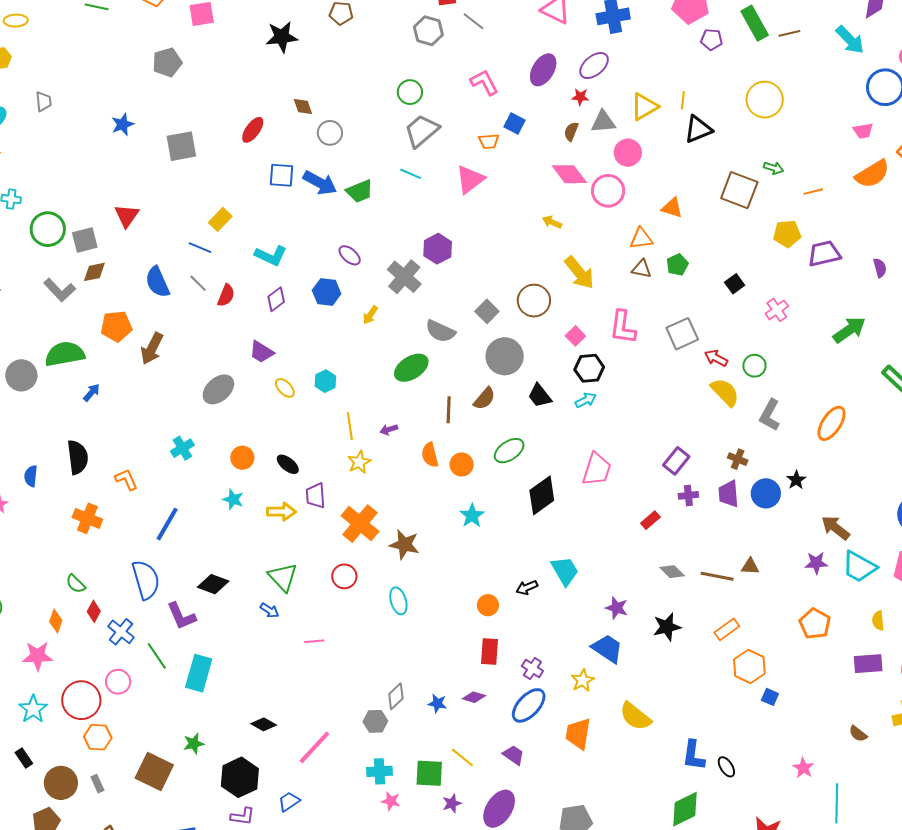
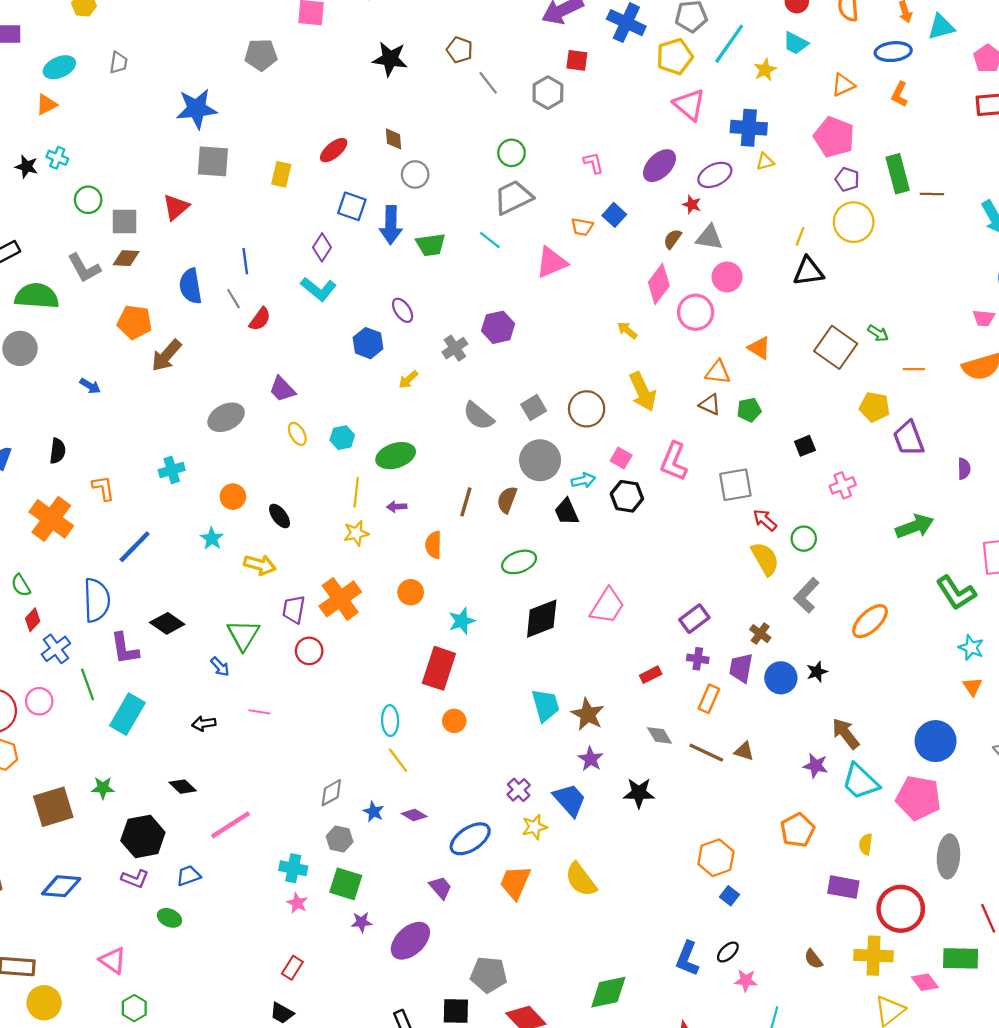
gray line: (473, 21) -> (488, 83), moved
pink L-shape: (484, 82) -> (593, 163), size x0.7
yellow circle: (765, 100) -> (854, 222), moved
yellow triangle: (644, 107) -> (765, 162), moved, size x0.6
blue star: (123, 124) -> (197, 109), size x1.6
gray square: (181, 146) -> (213, 161), moved
pink diamond: (569, 174) -> (659, 284), turned 60
blue arrow: (320, 183) -> (391, 225), turned 48
yellow rectangle: (220, 219) -> (281, 174), moved, turned -45
green circle: (48, 229) -> (88, 200), size x0.7
blue line: (200, 248) -> (245, 261), turned 45
purple trapezoid: (824, 254) -> (909, 438), turned -112
gray cross: (404, 277) -> (455, 348), size x0.7
purple diamond: (276, 299) -> (322, 247), moved, turned -35
pink square: (575, 336) -> (621, 458), turned -30
green semicircle: (65, 354) -> (37, 296), moved
green ellipse: (411, 368) -> (396, 456), moved
blue arrow: (92, 393) -> (90, 386), turned 66
brown semicircle: (484, 399) -> (507, 500), turned 145
cyan arrow: (586, 400) -> (583, 480), moved
black semicircle: (78, 457) -> (58, 451), size x0.7
orange circle: (462, 465) -> (411, 592), moved
purple trapezoid: (316, 496) -> (294, 609), moved
orange cross: (87, 518) -> (51, 519), size x1.4
brown star: (404, 544) -> (588, 714), moved
black arrow: (527, 587) -> (204, 724), moved
cyan ellipse: (398, 601) -> (390, 721), moved
orange rectangle: (727, 629) -> (709, 699), moved, turned -45
red rectangle: (490, 651) -> (439, 668), moved, size x1.4
purple cross: (532, 668) -> (519, 790), moved
gray hexagon: (375, 721) -> (340, 839), moved
blue L-shape: (693, 755) -> (687, 959), moved
yellow line: (462, 757) -> (398, 760), moved
black ellipse: (726, 767) -> (728, 952), moved, turned 65
pink star: (803, 768) -> (746, 980), turned 30
brown square: (154, 771) -> (53, 807), turned 33

